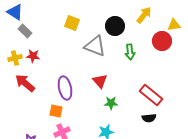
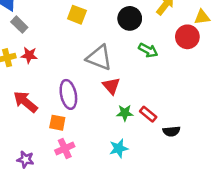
gray triangle: (95, 46) -> (99, 58), moved
green arrow: (130, 52) -> (148, 50), turned -56
red arrow: (25, 83) -> (25, 102), moved
red rectangle: (151, 95) -> (148, 114), moved, size x0.6

